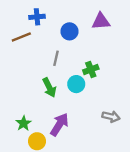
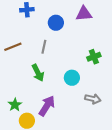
brown line: (21, 37) -> (13, 47), moved
green cross: (91, 69) -> (94, 57), moved
cyan circle: (76, 84) -> (72, 78), moved

